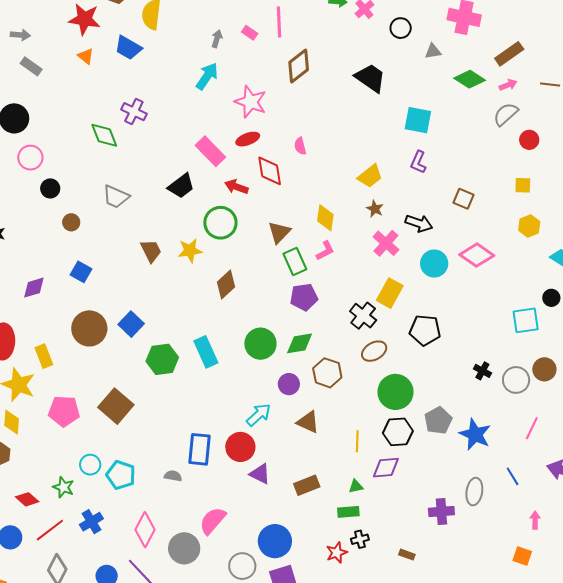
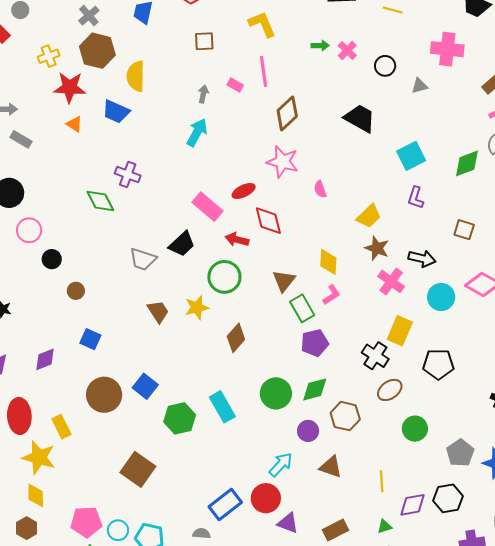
green diamond: (470, 79) -> (467, 163), moved, turned -48
pink star: (251, 102) -> (283, 162), moved
cyan square: (418, 120) -> (411, 156), turned -32
pink semicircle: (300, 146) -> (320, 189), moved
gray trapezoid: (116, 197) -> (143, 259), moved
brown star: (375, 209) -> (377, 248), size x1.4
green circle: (396, 392) -> (415, 429), size x0.7
pink pentagon: (64, 411) -> (86, 522), moved
black hexagon: (398, 432) -> (448, 498), moved
blue rectangle: (199, 449) -> (225, 504), turned 52

